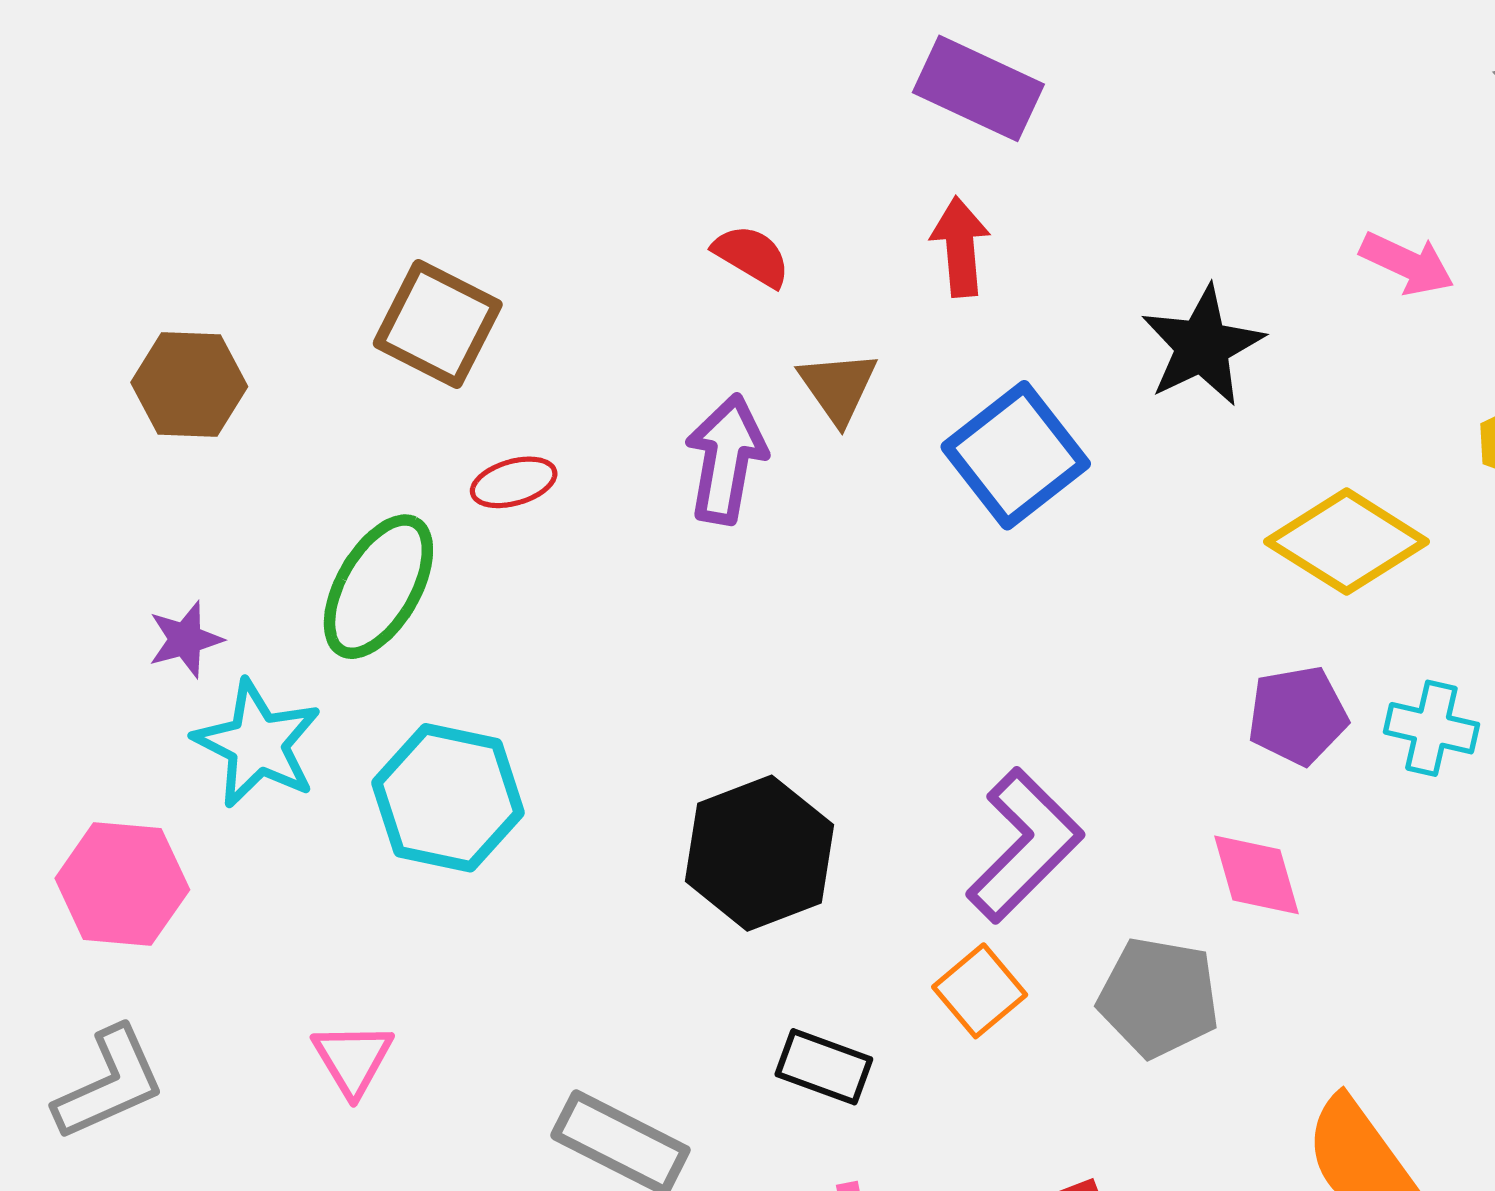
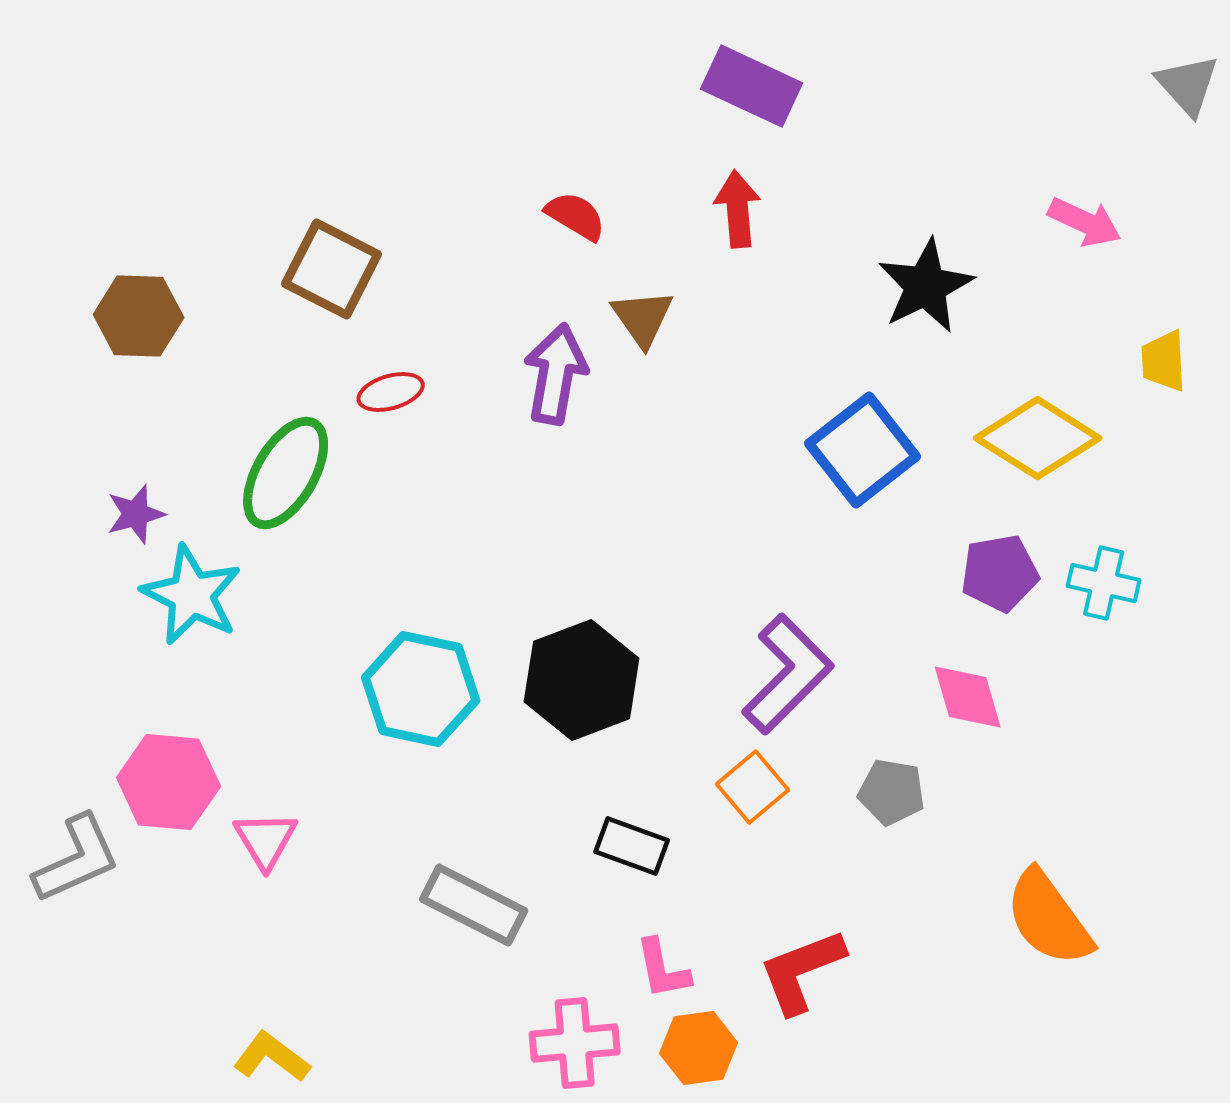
blue square: (1016, 455) -> (863, 450), moved
cyan hexagon: (448, 798) -> (421, 689), moved
pink hexagon: (122, 884) -> (169, 782), moved
gray pentagon: (1159, 997) -> (892, 792), size x0.7

